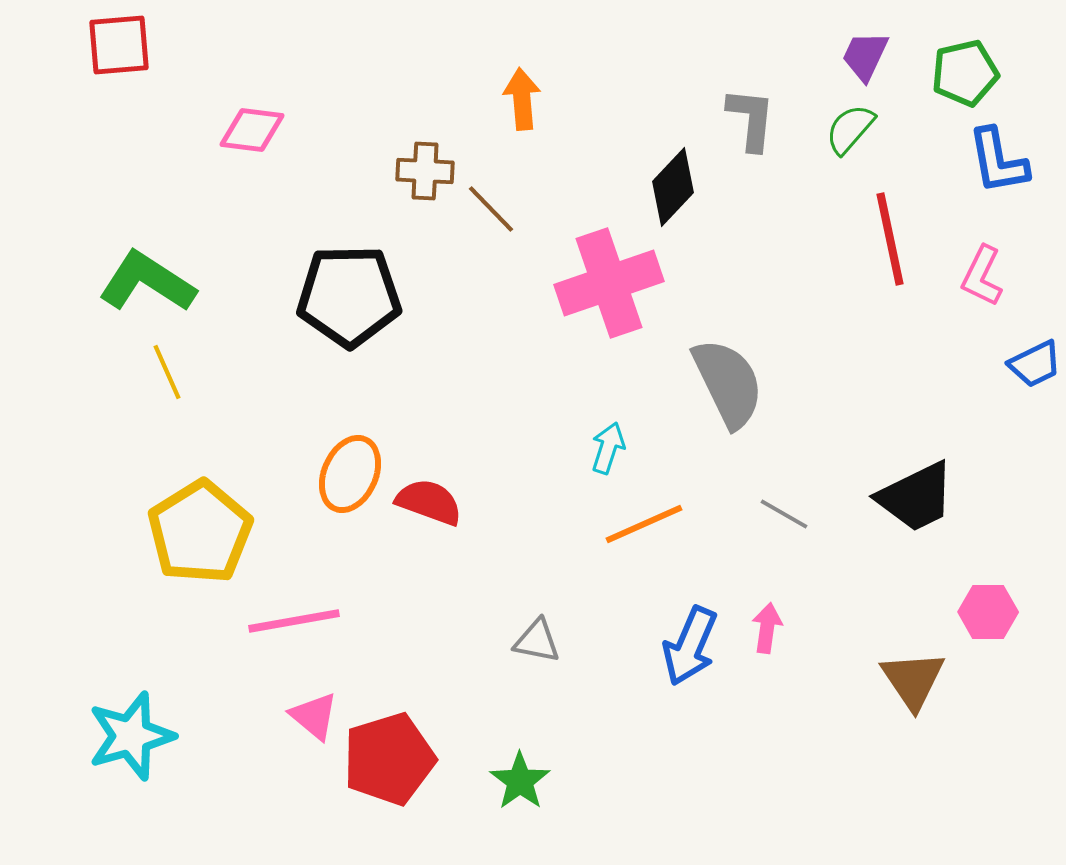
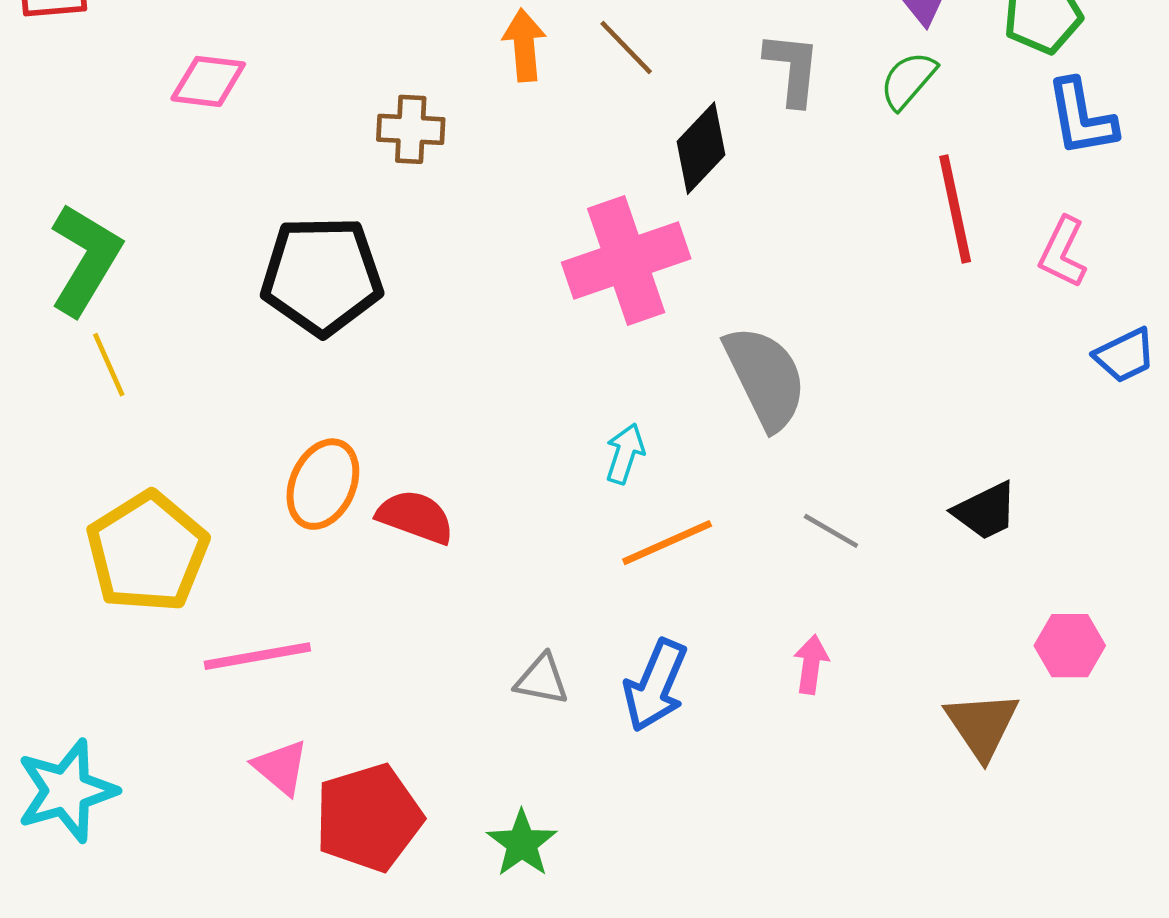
brown line: (491, 209) -> (626, 47), moved
green L-shape: (147, 282) -> (85, 259), turned 88
black trapezoid: (916, 497) -> (985, 511), size x0.7
blue arrow: (690, 646) -> (655, 685), moved

